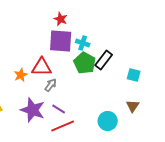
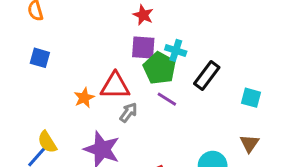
purple square: (61, 41) -> (143, 47), size x0.7
green pentagon: (85, 63) -> (159, 68), moved
purple line: (59, 109) -> (167, 99), moved

